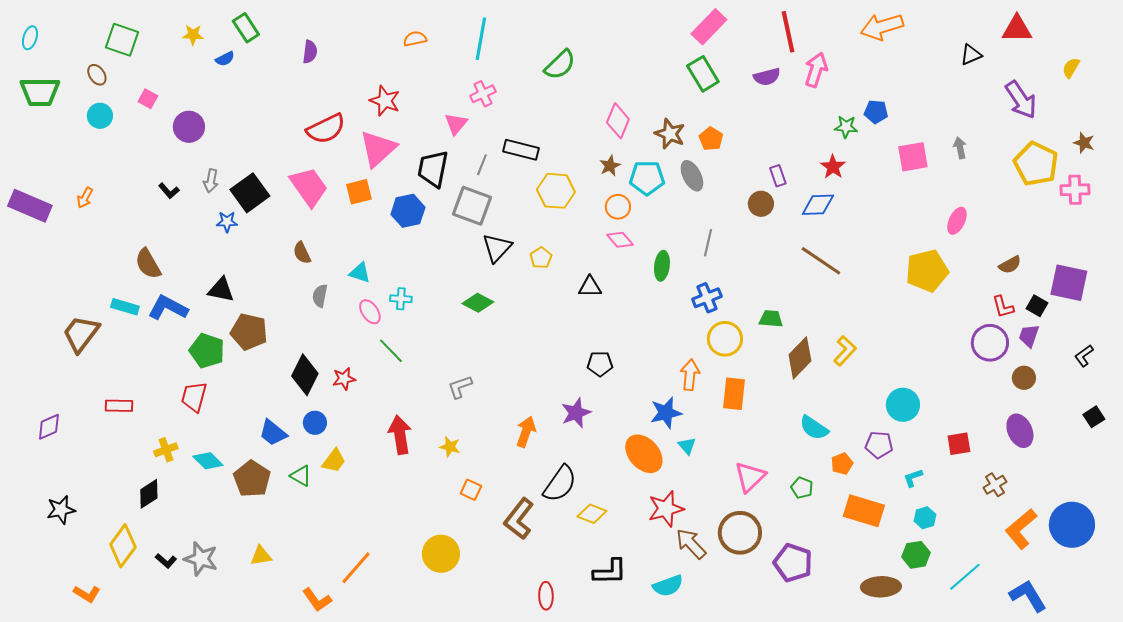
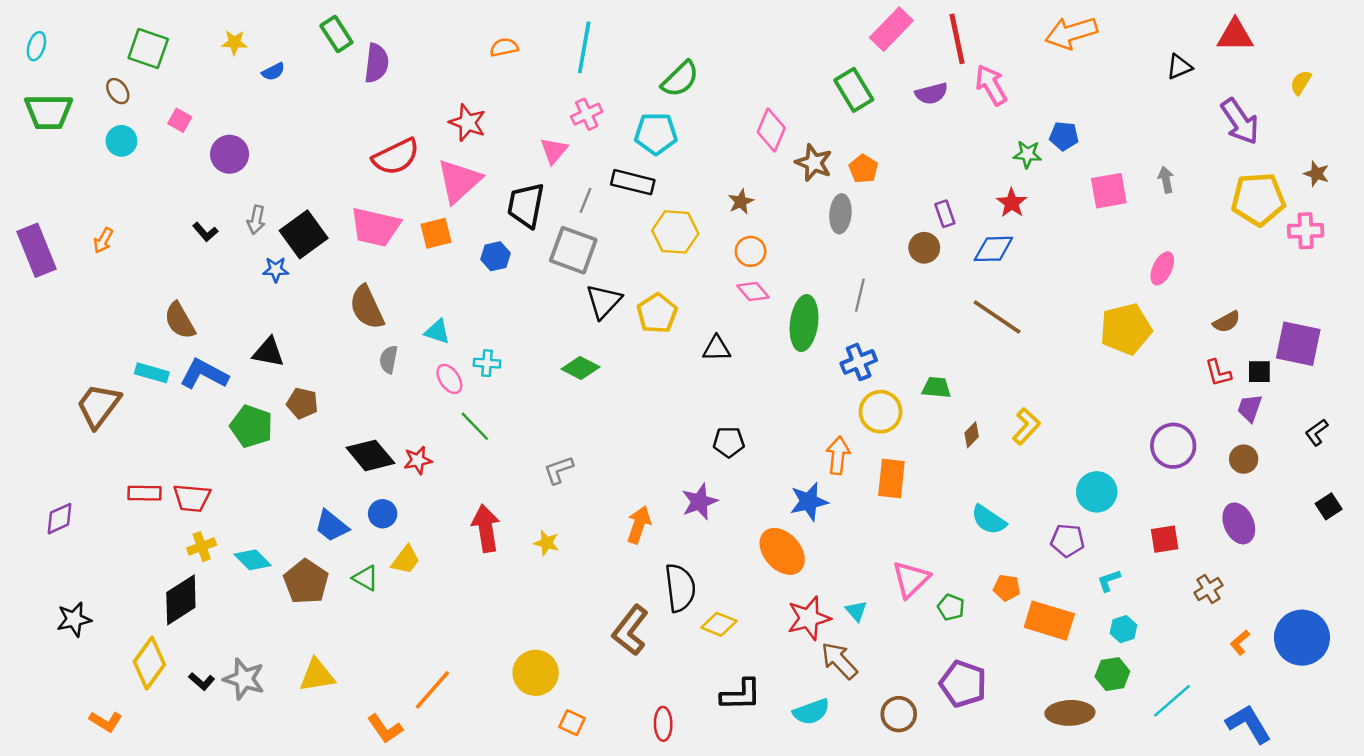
pink rectangle: (709, 27) -> (891, 29), moved
green rectangle: (246, 28) -> (336, 34), moved
purple semicircle: (310, 52) -> (376, 63), size x1.4
pink arrow: (816, 70) -> (991, 85), turned -48
pink diamond: (618, 121) -> (771, 130), moved
yellow pentagon: (1036, 164) -> (1258, 199), turned -30
gray ellipse: (692, 176) -> (840, 214), turned 32
cyan pentagon: (647, 178) -> (656, 134), moved
pink trapezoid: (309, 187) -> (375, 227), turned 138
purple rectangle: (30, 206) -> (36, 250), turned 45
blue hexagon: (408, 211) -> (496, 256), size x0.7
brown semicircle: (302, 253) -> (367, 307), size x1.6
yellow pentagon: (541, 258) -> (657, 313), size x1.5
green ellipse: (662, 266) -> (804, 323), size x1.5
black square: (1037, 306) -> (1259, 372), turned -30
brown pentagon: (249, 332) -> (302, 403), size x0.7
purple circle: (990, 343) -> (1173, 446), moved
brown diamond: (800, 358) -> (972, 435), size x0.5
black diamond: (305, 375) -> (370, 455), turned -66
red trapezoid: (194, 397) -> (192, 498), moved, turned -100
cyan triangle: (687, 446) -> (856, 611), moved
orange pentagon: (842, 464) -> (1007, 588), moved, turned 30
black semicircle: (560, 484) -> (680, 588), turned -42
green pentagon: (802, 488) -> (951, 607), moved
orange square: (471, 490) -> (572, 723), moved
black diamond: (149, 494) -> (181, 600), size x1.4
orange L-shape: (1021, 529) -> (1240, 642), size x0.5
brown circle: (740, 533) -> (899, 714), moved, size x0.7
yellow triangle: (261, 556) -> (317, 675), size x1.4

